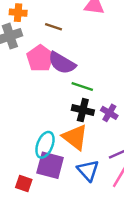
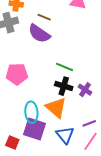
pink pentagon: (40, 58) -> (17, 74), moved, turned 30
purple semicircle: (62, 63) -> (39, 34), moved
cyan ellipse: (45, 145) -> (31, 112), turned -30

